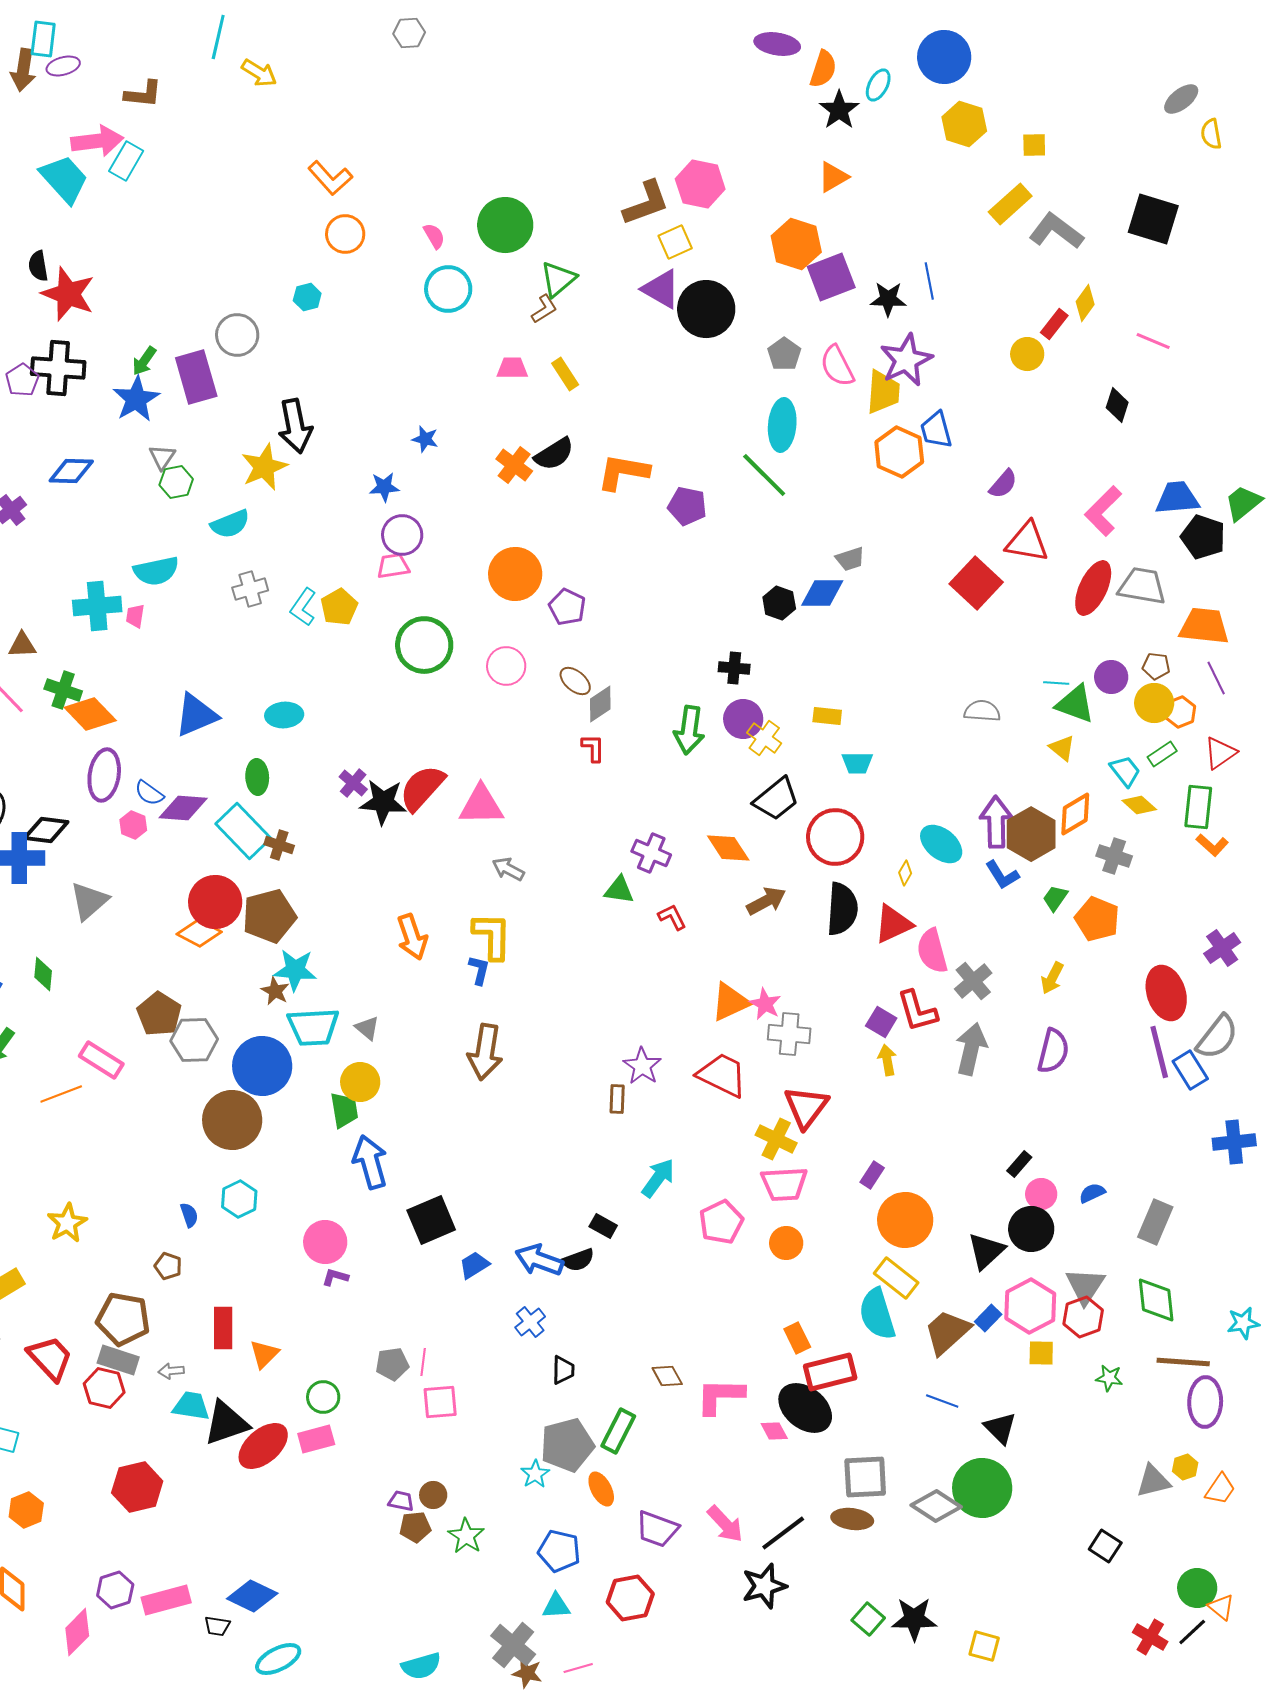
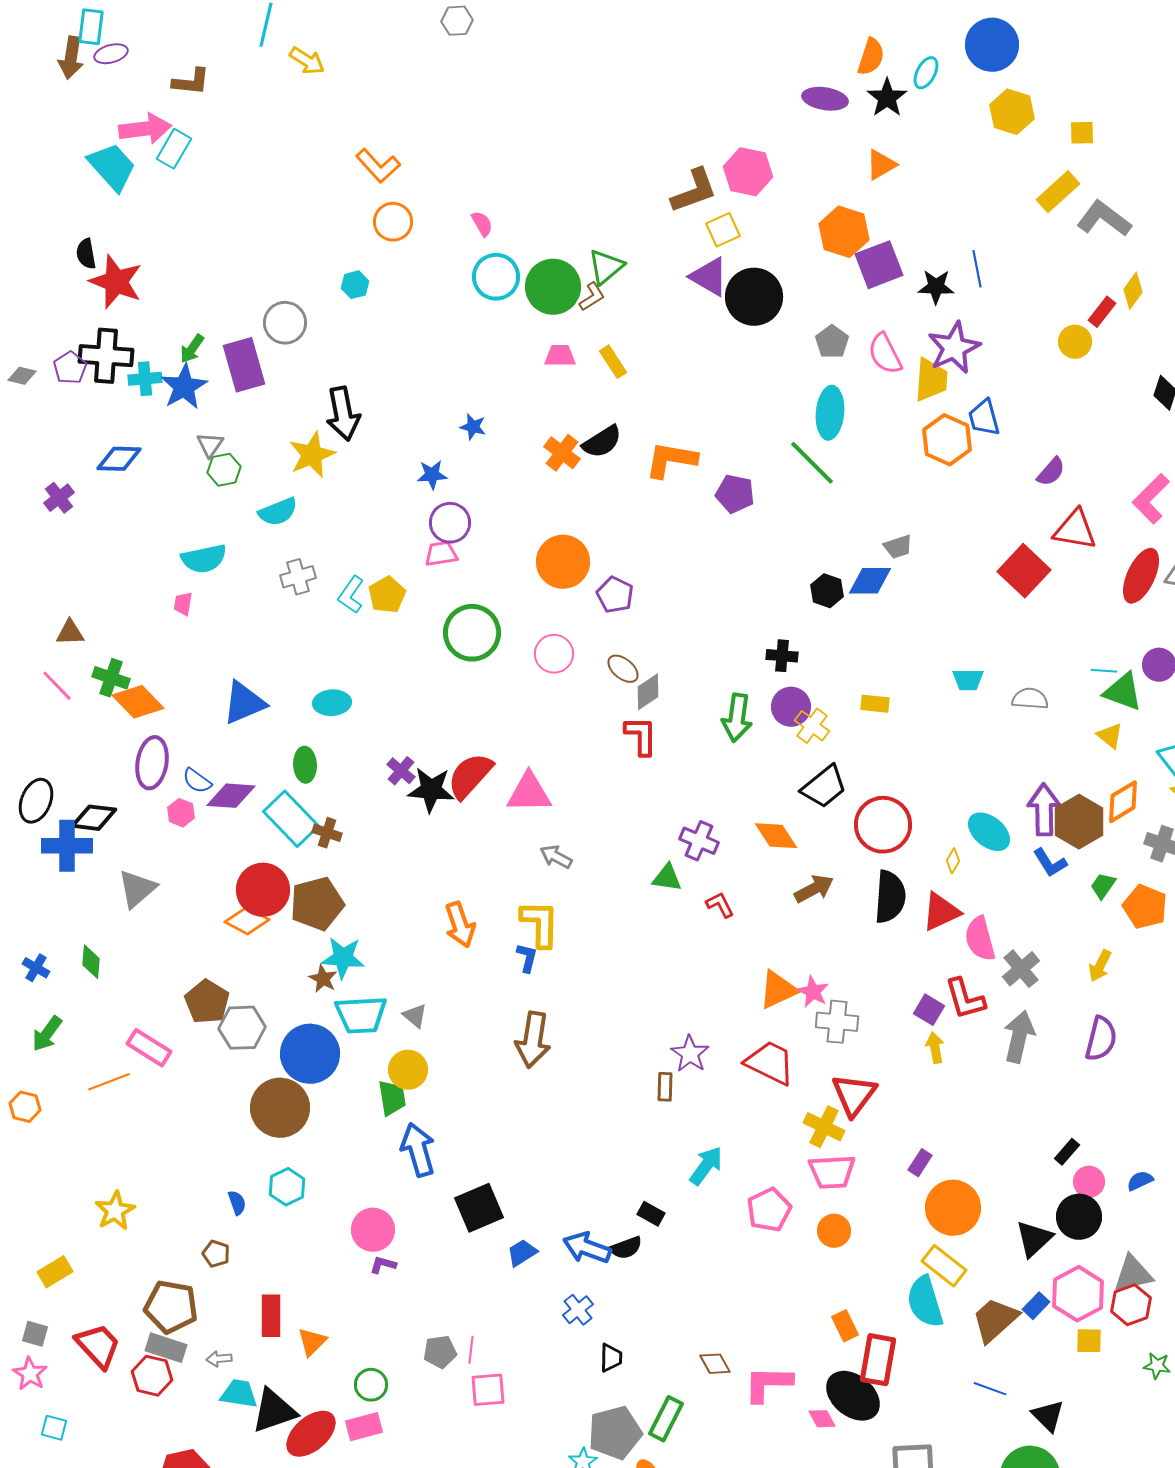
purple ellipse: (777, 44) -> (825, 99), moved
green circle: (505, 225) -> (553, 287), moved
cyan cross: (97, 606) -> (145, 379), moved, size x0.7
red L-shape: (593, 748) -> (641, 736), size x1.4
cyan trapezoid: (857, 763) -> (968, 680), moved
gray triangle: (1085, 1286) -> (1133, 1274), turned 45
red rectangle: (830, 1372) -> (878, 1360), turned -66

